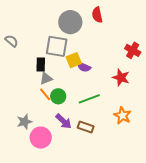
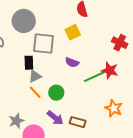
gray circle: (70, 22) -> (24, 21), moved
yellow square: (74, 60) -> (73, 32), moved
green circle: (58, 96) -> (56, 93), moved
green line: (89, 99) -> (94, 77), moved

